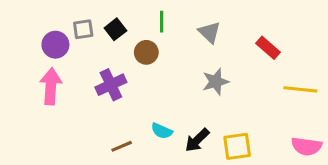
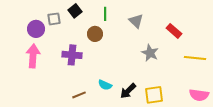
black square: (115, 29) -> (75, 11), moved
gray star: (216, 82) -> (150, 53), moved, turned -30
purple cross: (111, 85) -> (72, 55), turned 30

